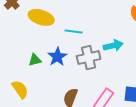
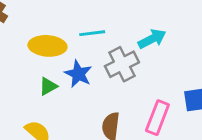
yellow ellipse: (41, 17) -> (47, 46), moved

